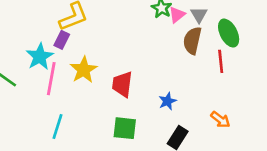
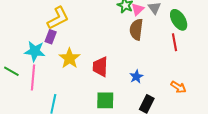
brown semicircle: (192, 41) -> (136, 29), moved
cyan star: (40, 57) -> (35, 51), turned -30
pink line: (51, 79) -> (33, 77), moved

